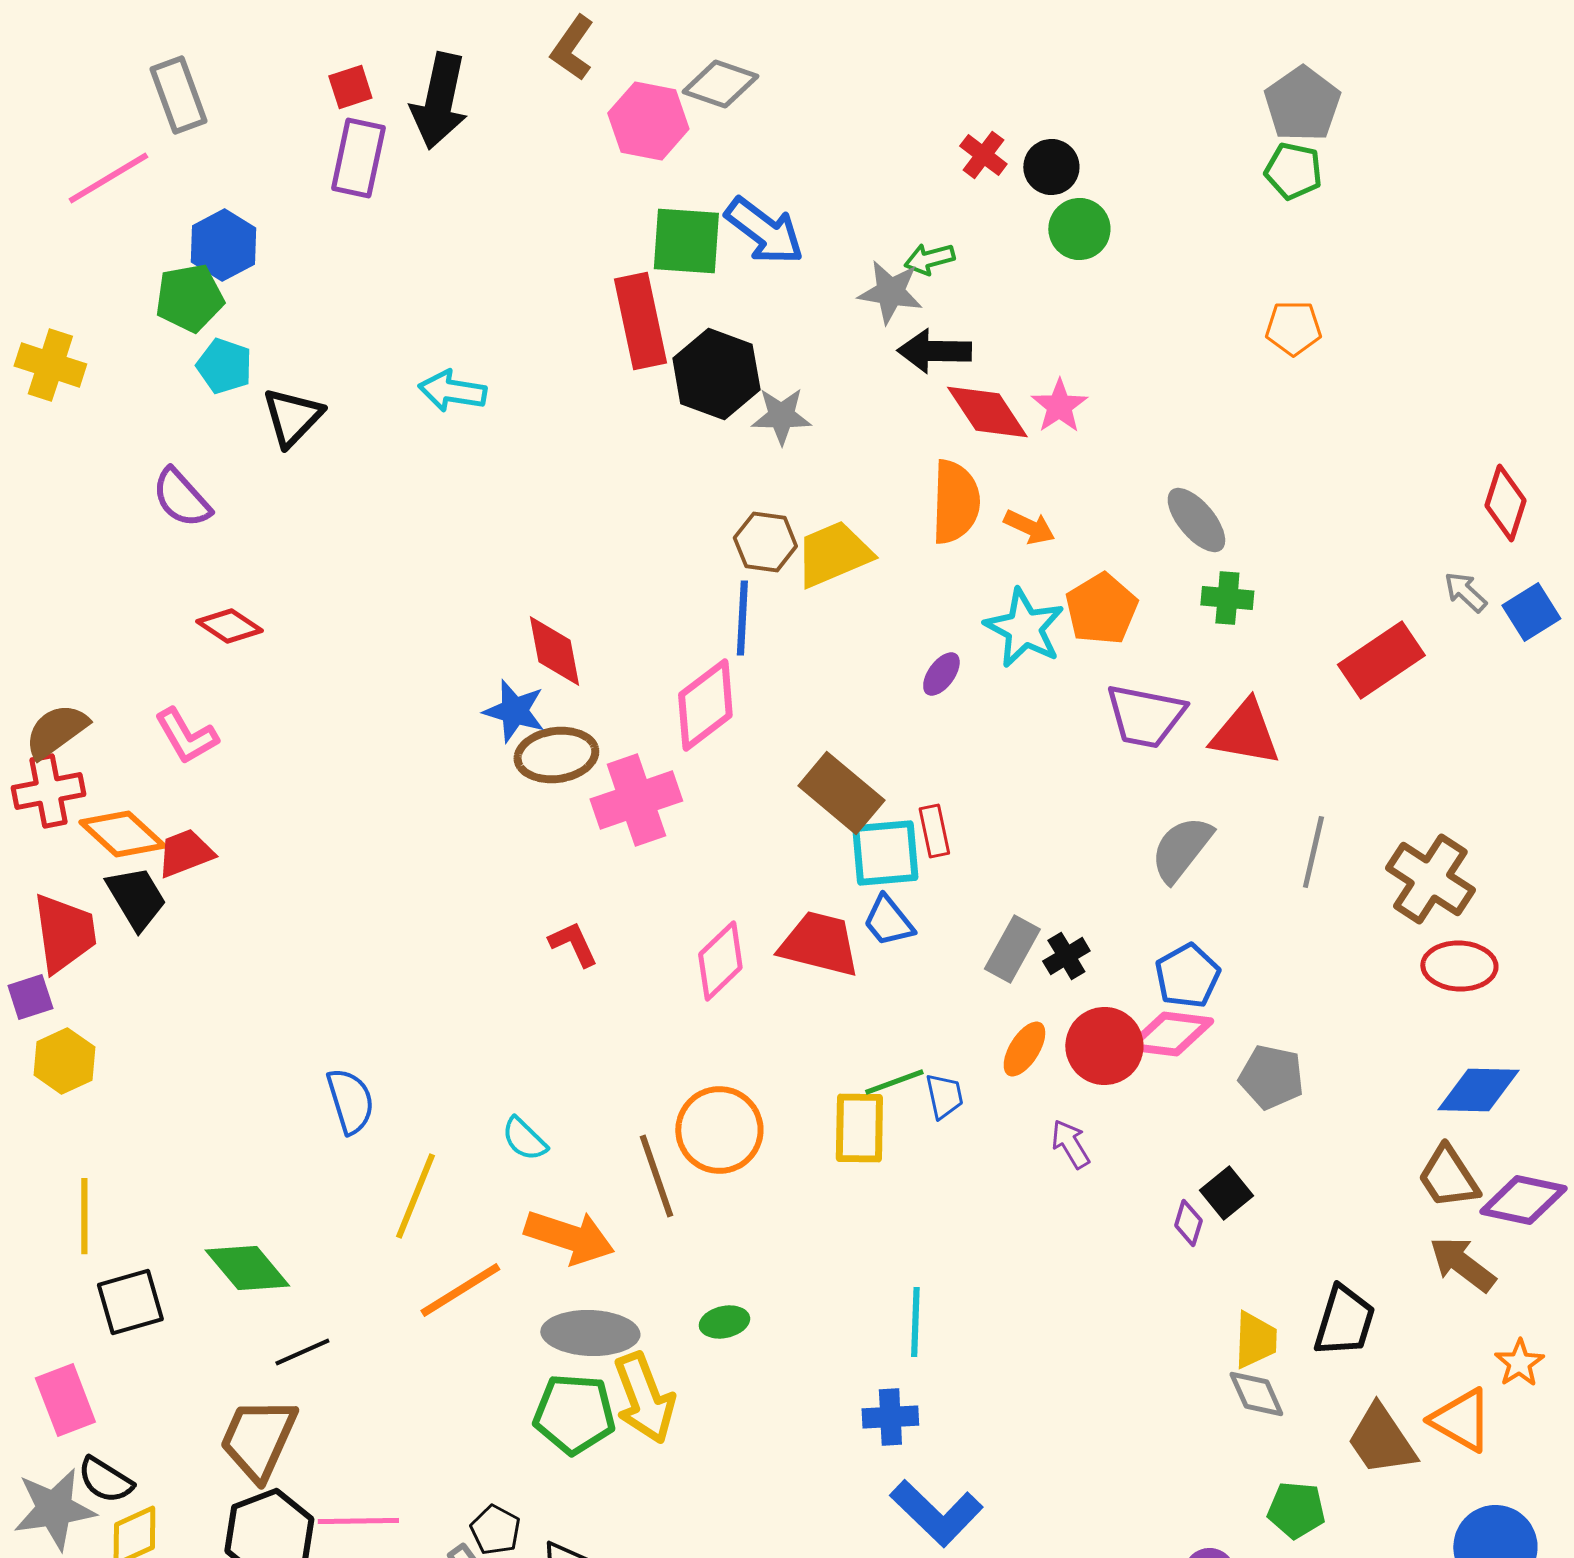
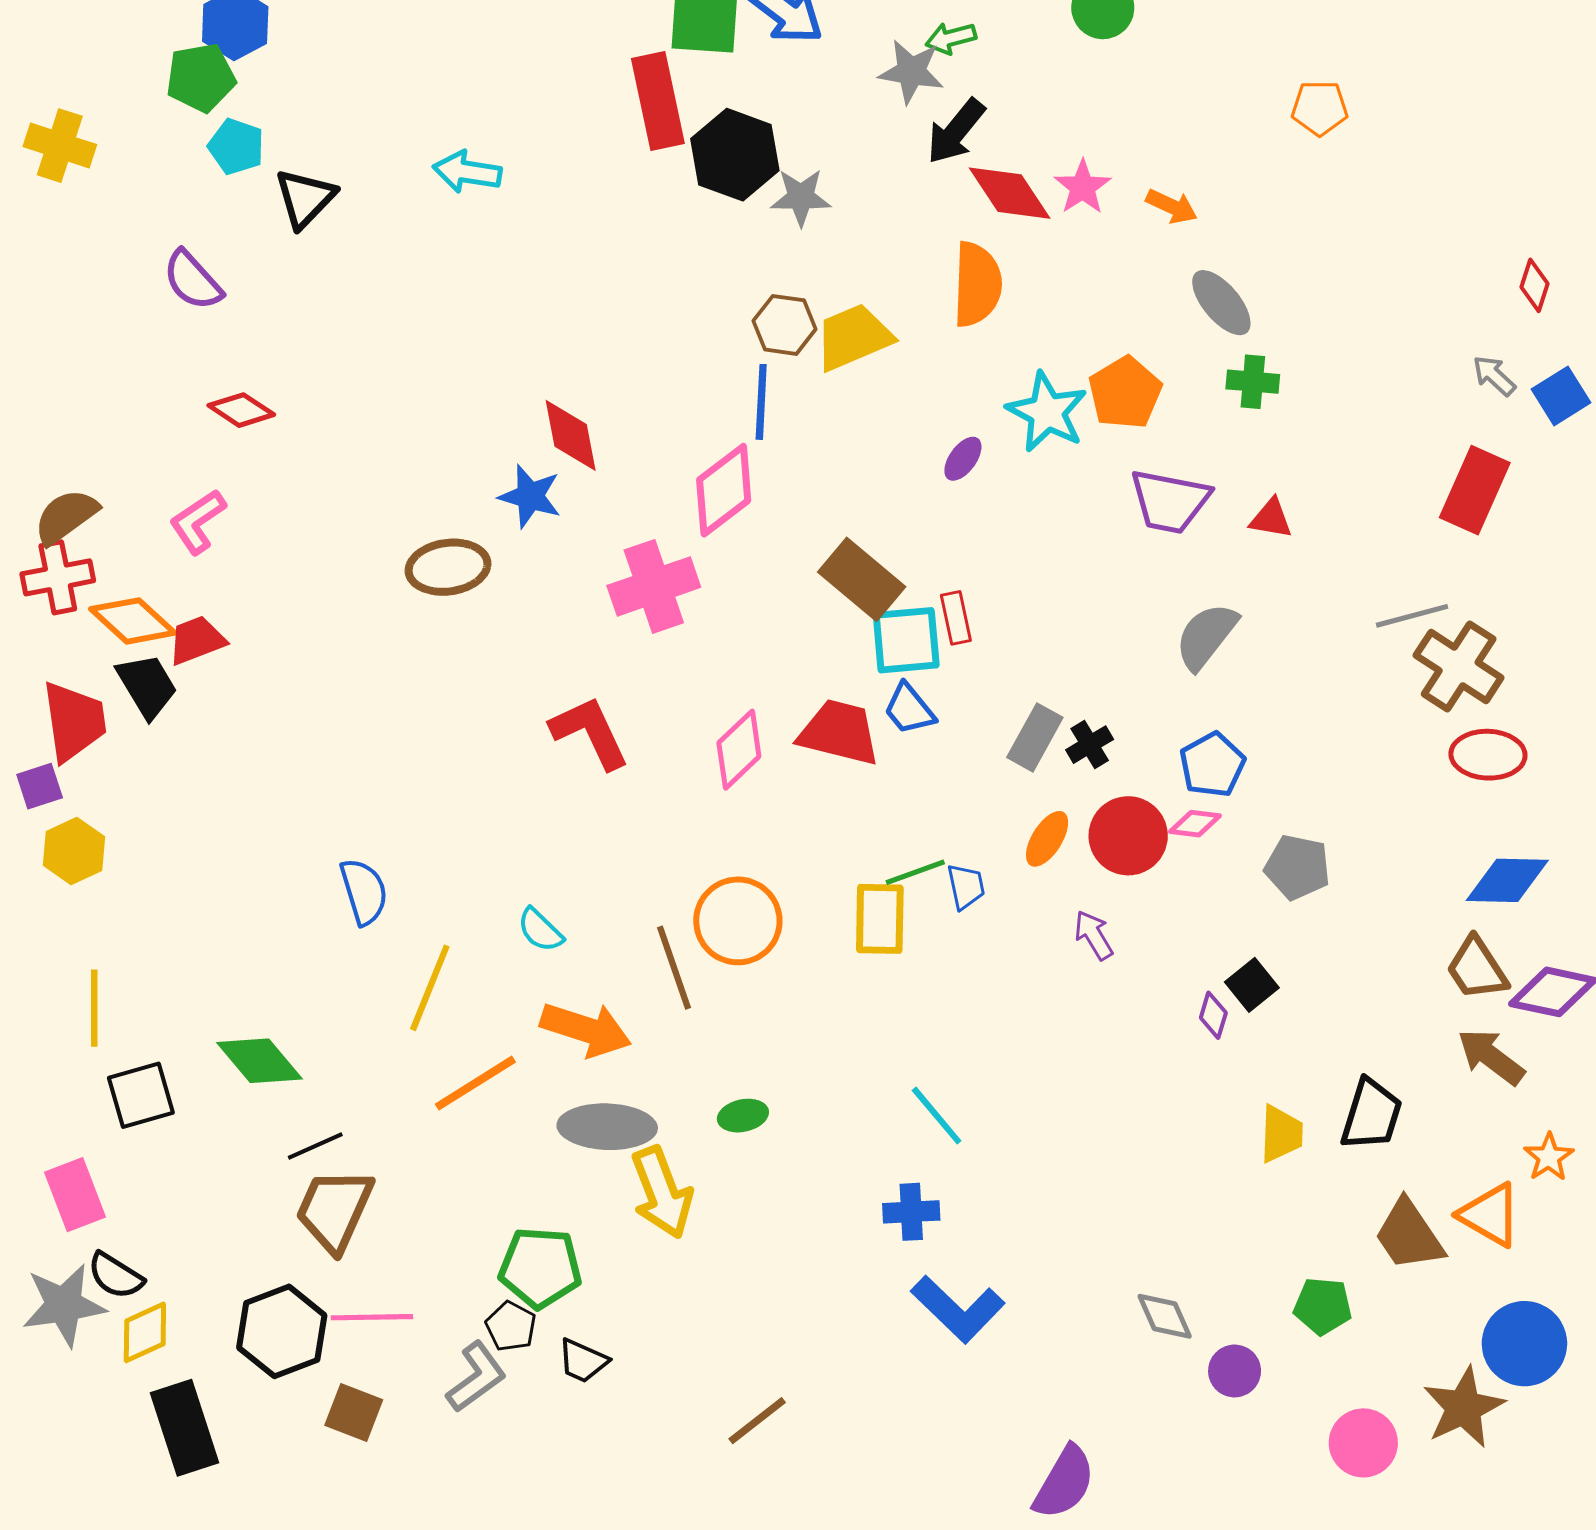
black arrow: (934, 351) -> (956, 131), turned -52
red diamond: (1505, 503) -> (1535, 285), size x0.7
orange arrow: (1029, 527) -> (1172, 206), moved
red rectangle: (1381, 660) -> (1475, 490), moved, turned -32
red triangle: (1245, 733) -> (1271, 519), size x0.6
pink L-shape: (186, 736) -> (198, 522), turned 86
brown ellipse: (556, 755) -> (448, 567), moved
gray line: (1313, 852) -> (1412, 616), moved, turned 62
red L-shape: (573, 944) -> (590, 732), size x1.6
pink diamond: (1170, 1034) -> (1195, 824), size x0.6
cyan line: (915, 1322) -> (937, 1116), turned -42
gray diamond: (1256, 1394) -> (1165, 1316), moved
green pentagon: (574, 1414) -> (540, 1268), moved
brown trapezoid: (258, 1439) -> (334, 1210), moved

